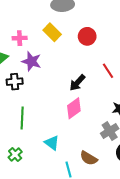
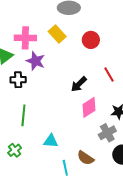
pink cross: (20, 38) -> (25, 38), size x1.5
pink diamond: (74, 108) -> (89, 107), moved
cyan triangle: (52, 143) -> (51, 141), turned -35

